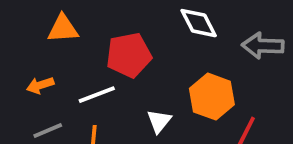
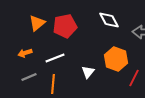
orange triangle: (63, 29) -> (37, 23), turned -36
red pentagon: (129, 55) -> (65, 26), moved

